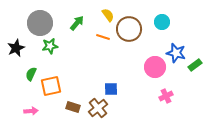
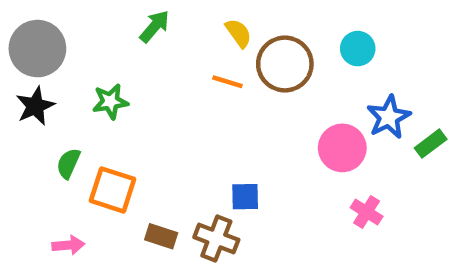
gray circle: (40, 23) -> (37, 49), moved
green arrow: (77, 23) -> (154, 26), moved
blue star: (176, 53) -> (389, 117), turned 30
orange square: (51, 86) -> (113, 190), turned 30
pink cross: (166, 96) -> (367, 212), turned -32
brown cross: (98, 108) -> (216, 239), turned -30

